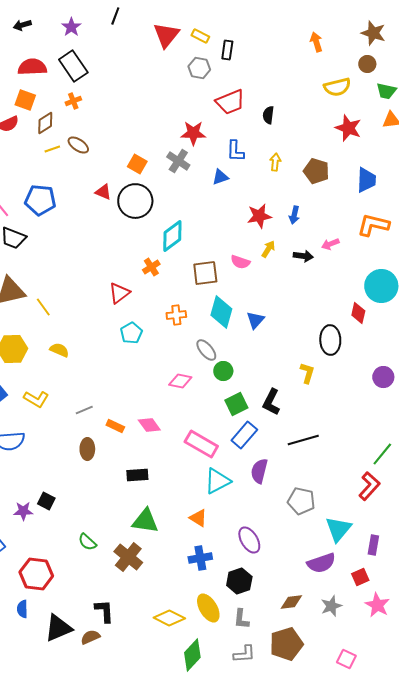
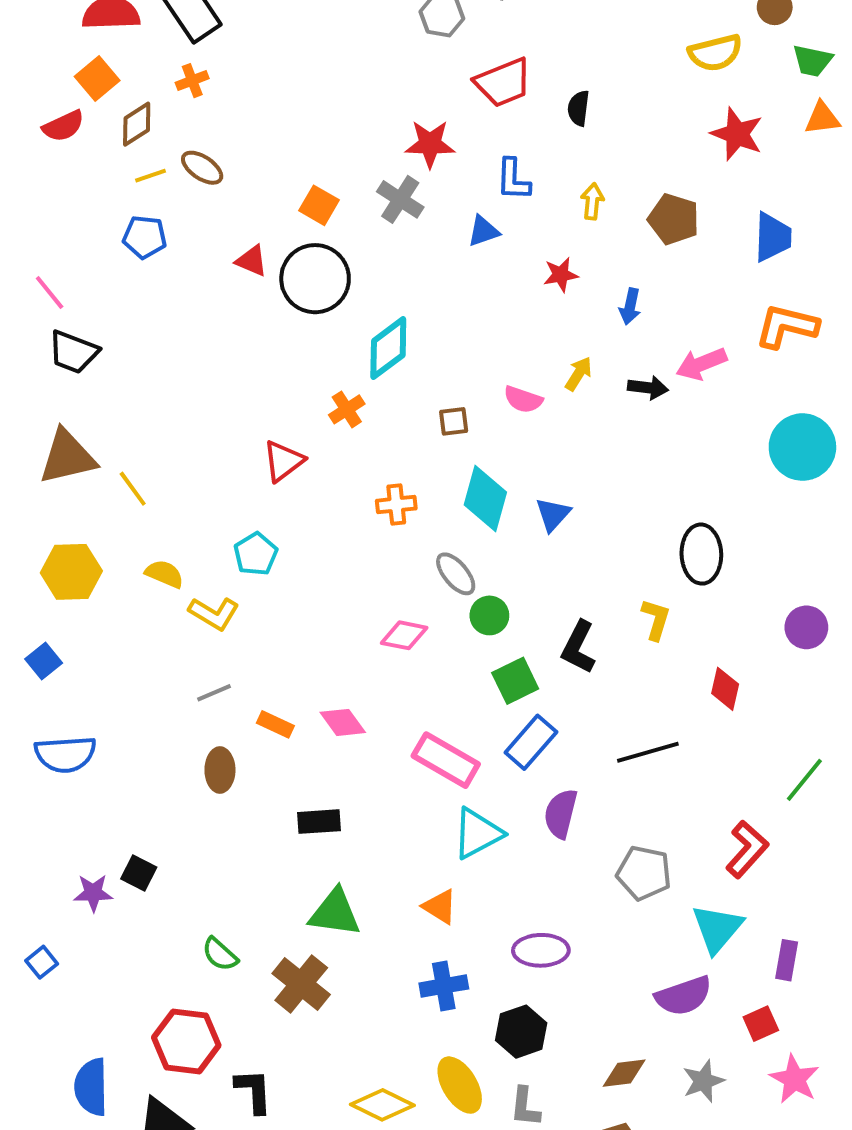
orange square: (25, 100) -> (97, 79), turned 30
blue pentagon: (40, 200) -> (145, 237), moved, size x0.7
red star: (259, 216) -> (561, 275), moved, size x0.7
pink arrow: (330, 244) -> (701, 364), size x1.4
brown square: (205, 273) -> (454, 421), size x0.6
red diamond: (358, 313) -> (725, 689), moved
cyan pentagon: (131, 333) -> (256, 554), moved
yellow L-shape: (36, 399) -> (214, 613), moved
black L-shape: (271, 402) -> (579, 647), moved
red L-shape: (369, 486) -> (747, 849), moved
purple ellipse: (249, 540) -> (541, 950), turned -60
red hexagon: (36, 574) -> (186, 1041), moved
blue semicircle: (22, 609) -> (91, 1087), size x1.6

